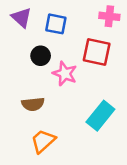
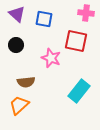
black circle: (41, 56) -> (16, 45), moved
orange trapezoid: (43, 141) -> (19, 105), moved

